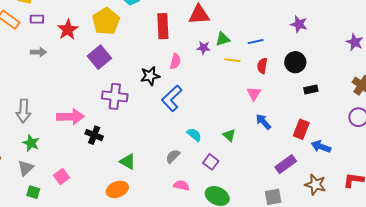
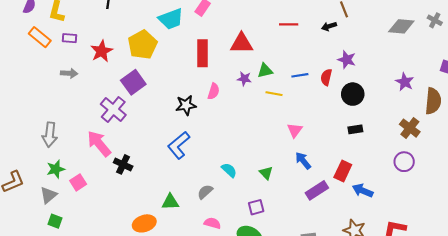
black circle: (295, 62) -> (353, 94), moved
red semicircle: (262, 66) -> (326, 77), moved
purple cross: (115, 96) -> (113, 109), moved, turned 30
blue L-shape: (172, 98) -> (179, 145), moved
pink arrow: (70, 117) -> (99, 144), turned -132
green star: (31, 143) -> (56, 169), turned 30
green triangle: (128, 162) -> (170, 202), moved, turned -36
purple square: (211, 162) -> (256, 207), moved, turned 35
purple rectangle: (286, 164) -> (317, 190), moved
pink square: (61, 177) -> (78, 182), moved

